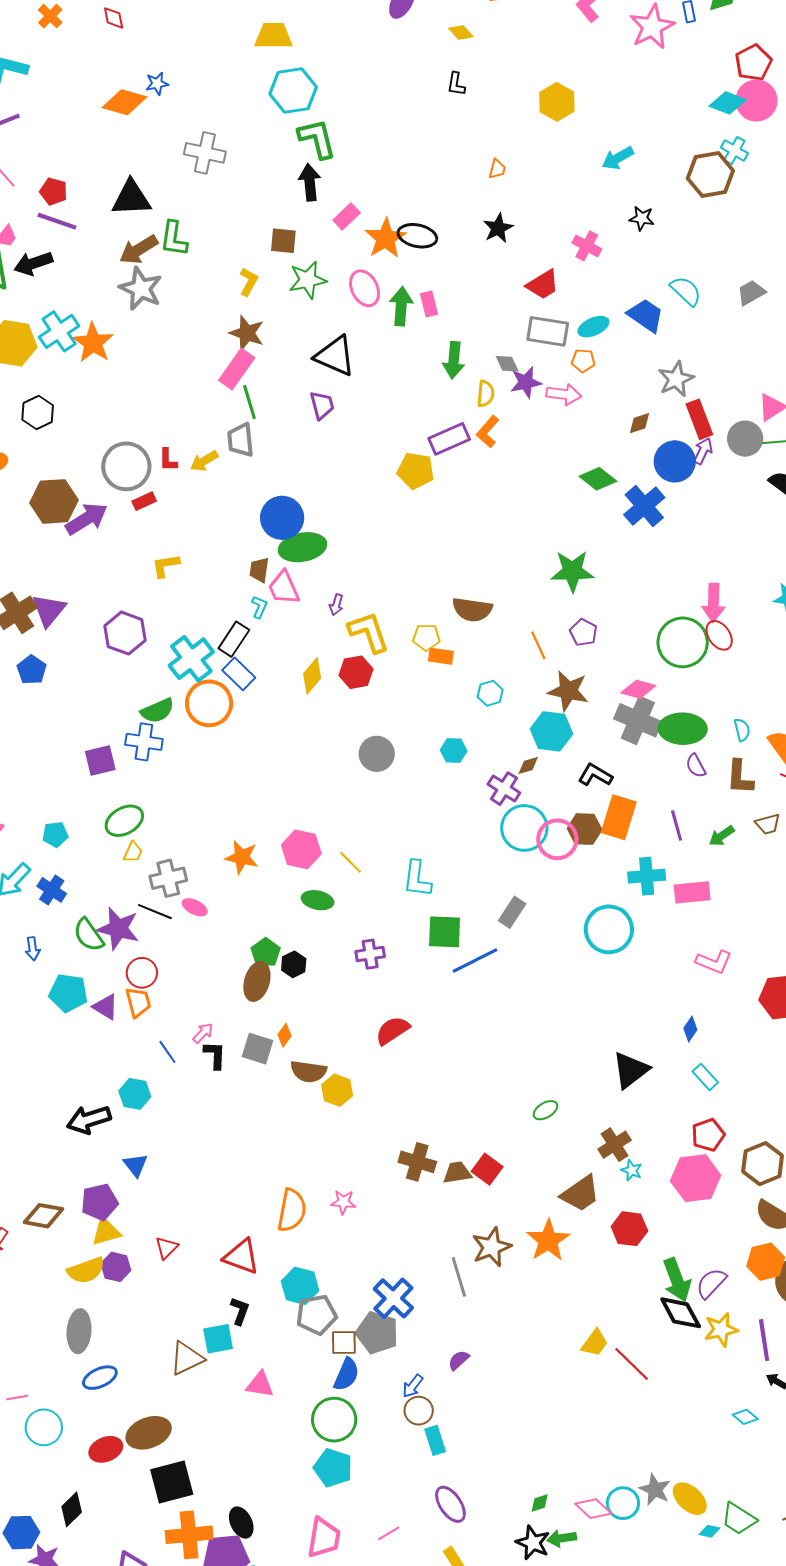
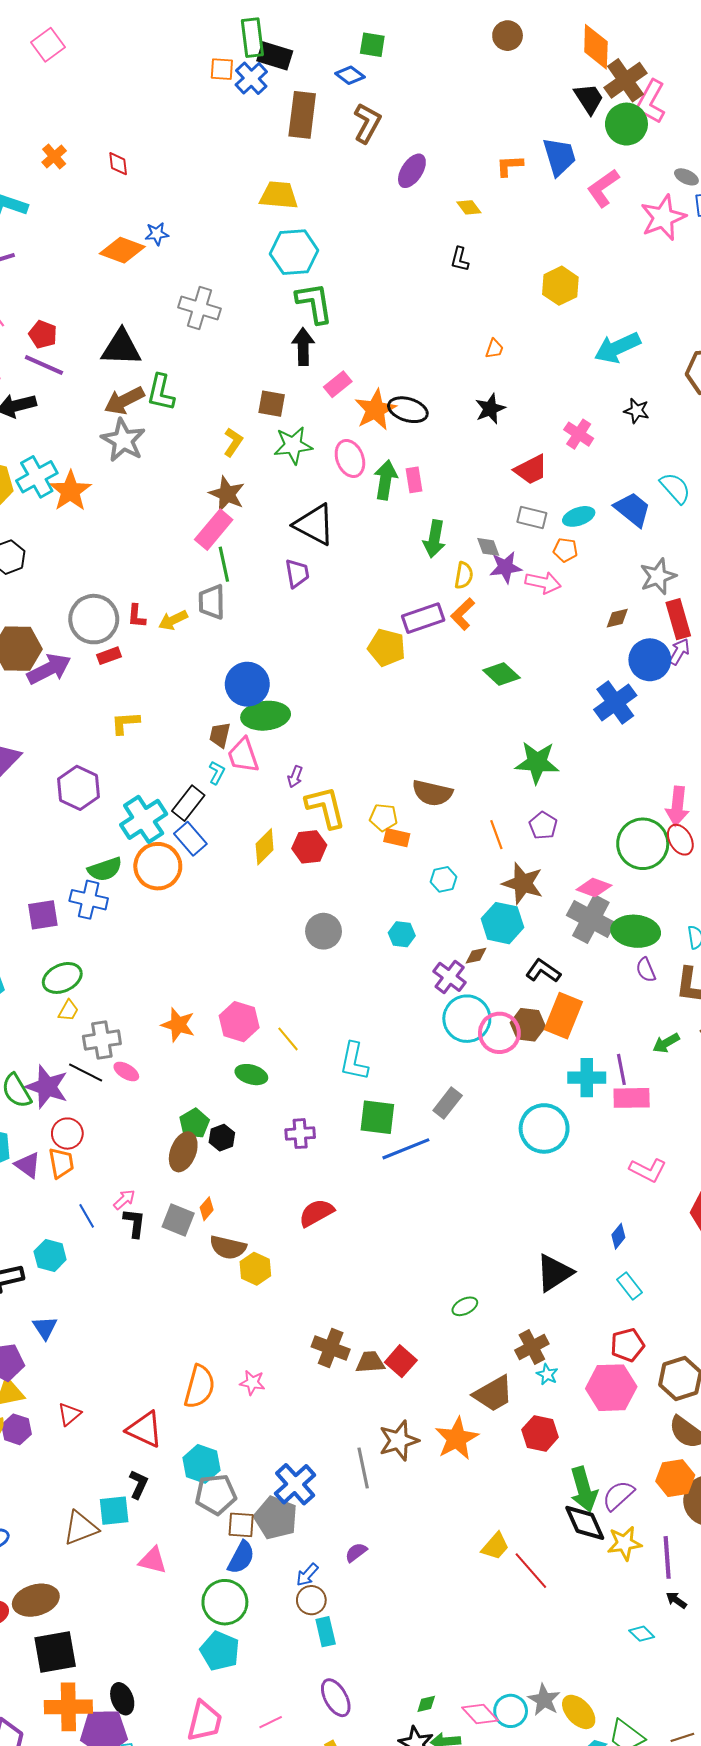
cyan arrow: (618, 158) -> (617, 348), size x1.4
gray rectangle: (548, 331) -> (532, 517), size x0.7
green diamond: (598, 479) -> (501, 674), moved
purple line: (677, 825) -> (621, 1069), moved

